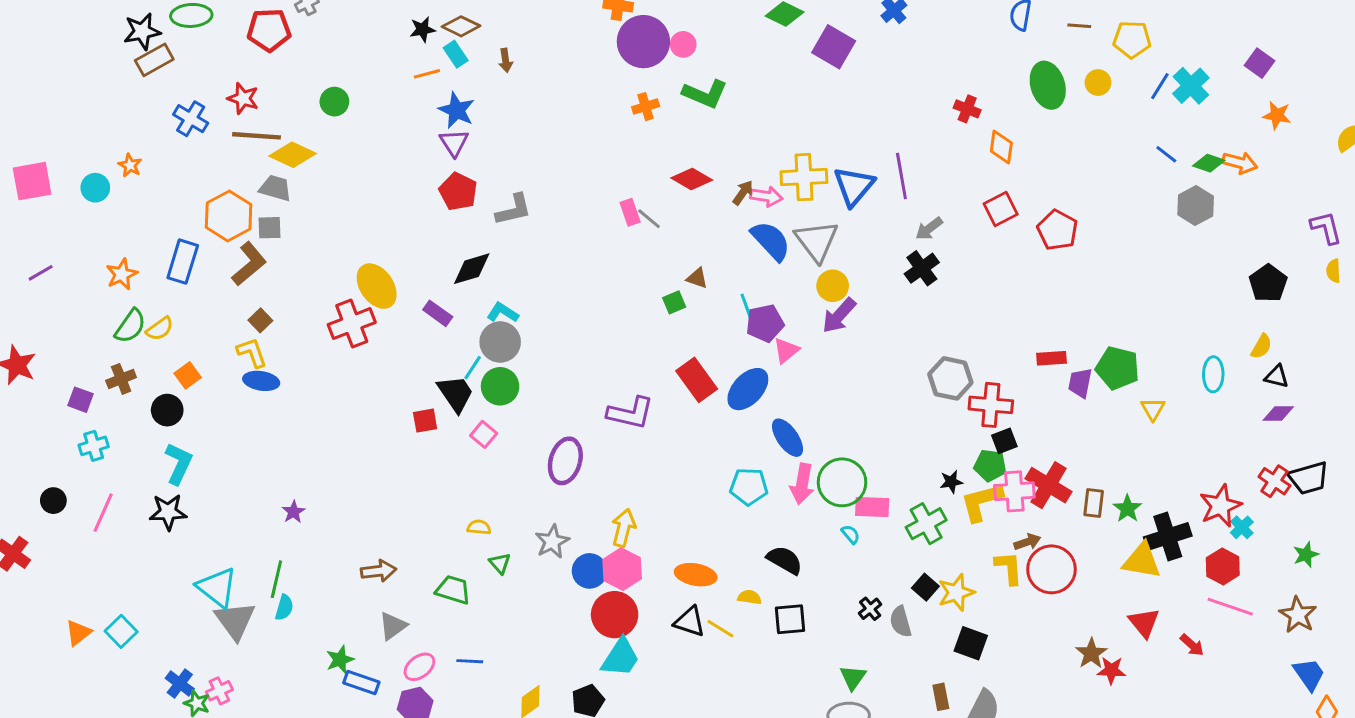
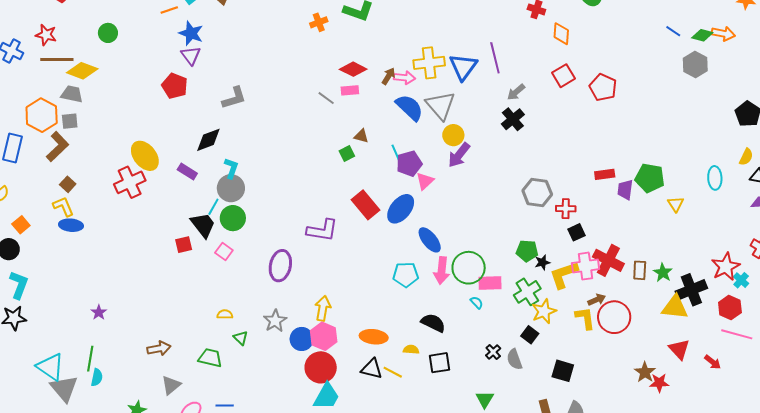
red pentagon: (458, 192) -> (175, 86), moved
pink rectangle: (630, 212) -> (350, 90), moved, turned -72
cyan L-shape: (503, 313) -> (231, 168), turned 80
red cross: (991, 405) -> (566, 209), size x0.7
green pentagon: (990, 465) -> (527, 251), moved
yellow star: (956, 593) -> (544, 311), moved

